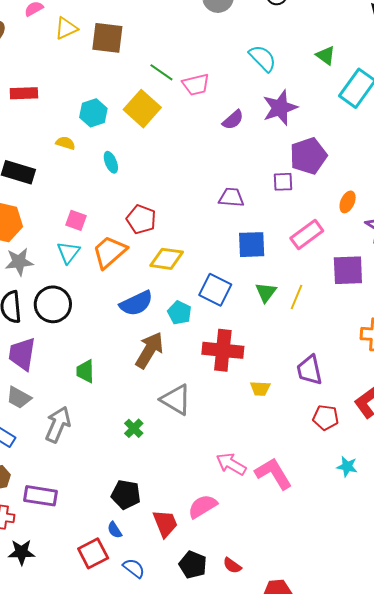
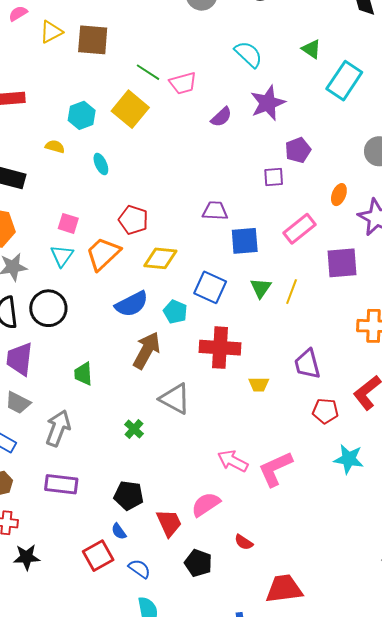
purple pentagon: (308, 156) -> (298, 150), size x0.7
purple trapezoid: (231, 197) -> (215, 211), moved
cyan star: (347, 467) -> (349, 459), size x1.4
pink L-shape: (273, 474) -> (275, 469), turned -81
purple rectangle: (40, 496) -> (61, 484), moved
red semicircle: (232, 566) -> (244, 542), moved

